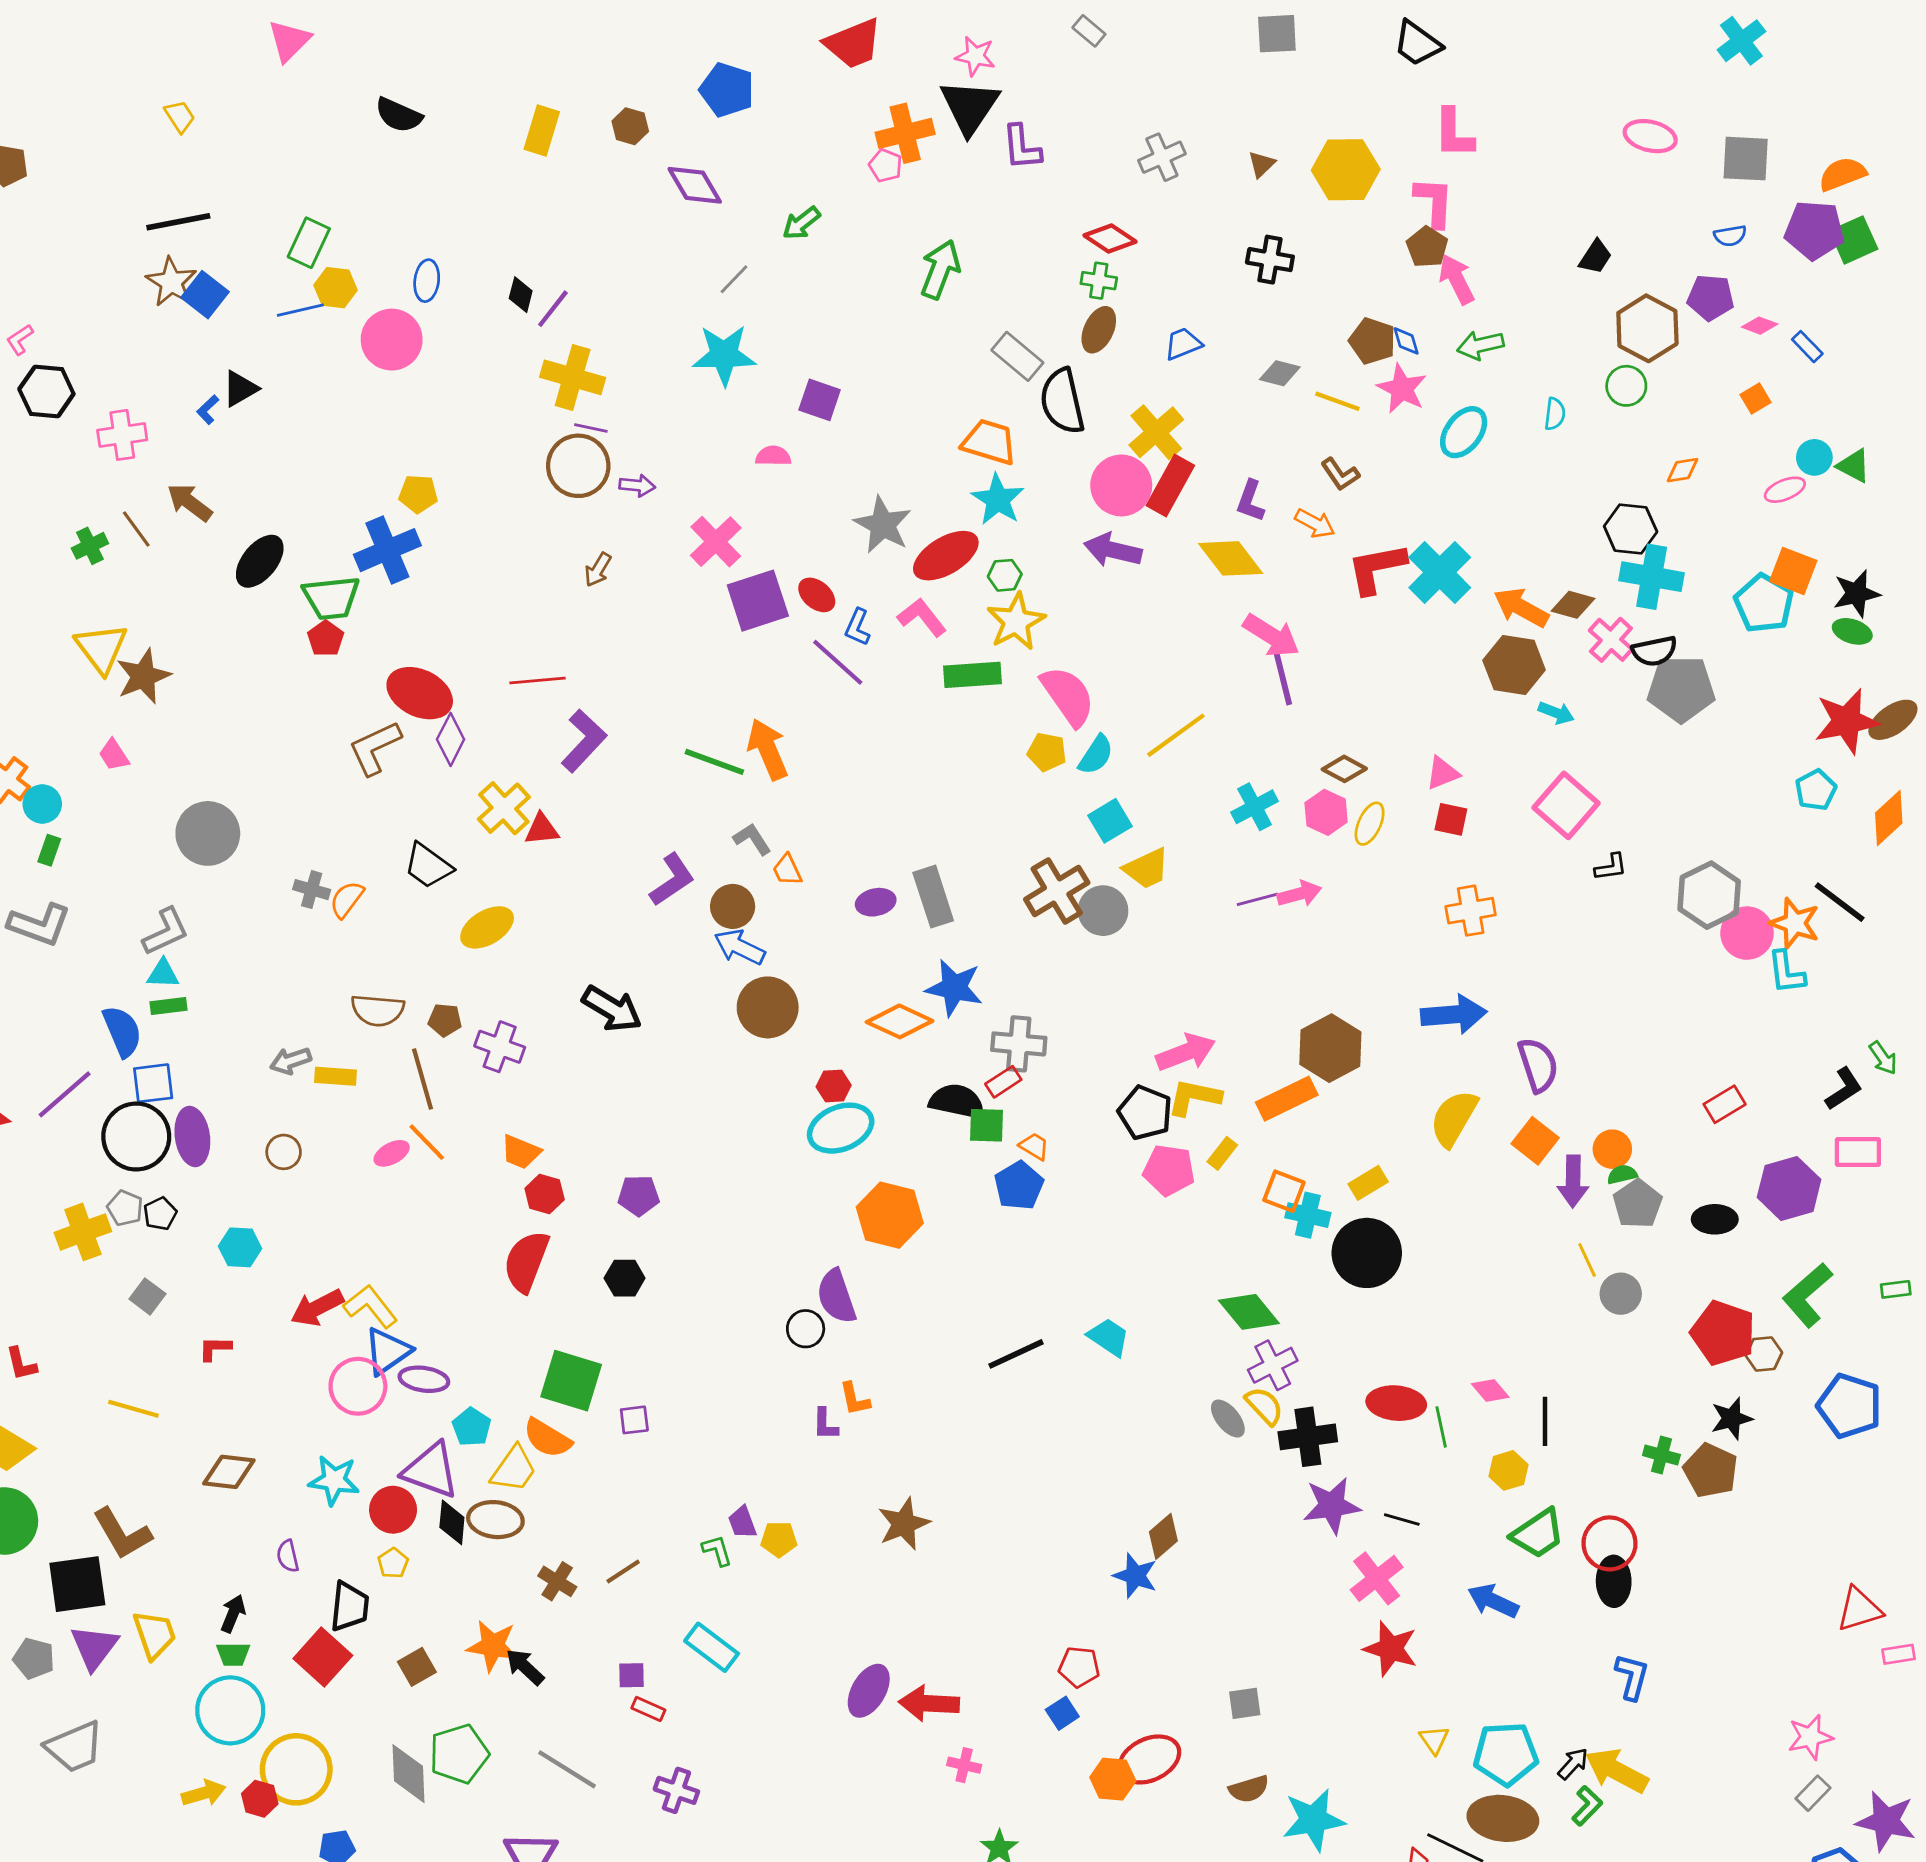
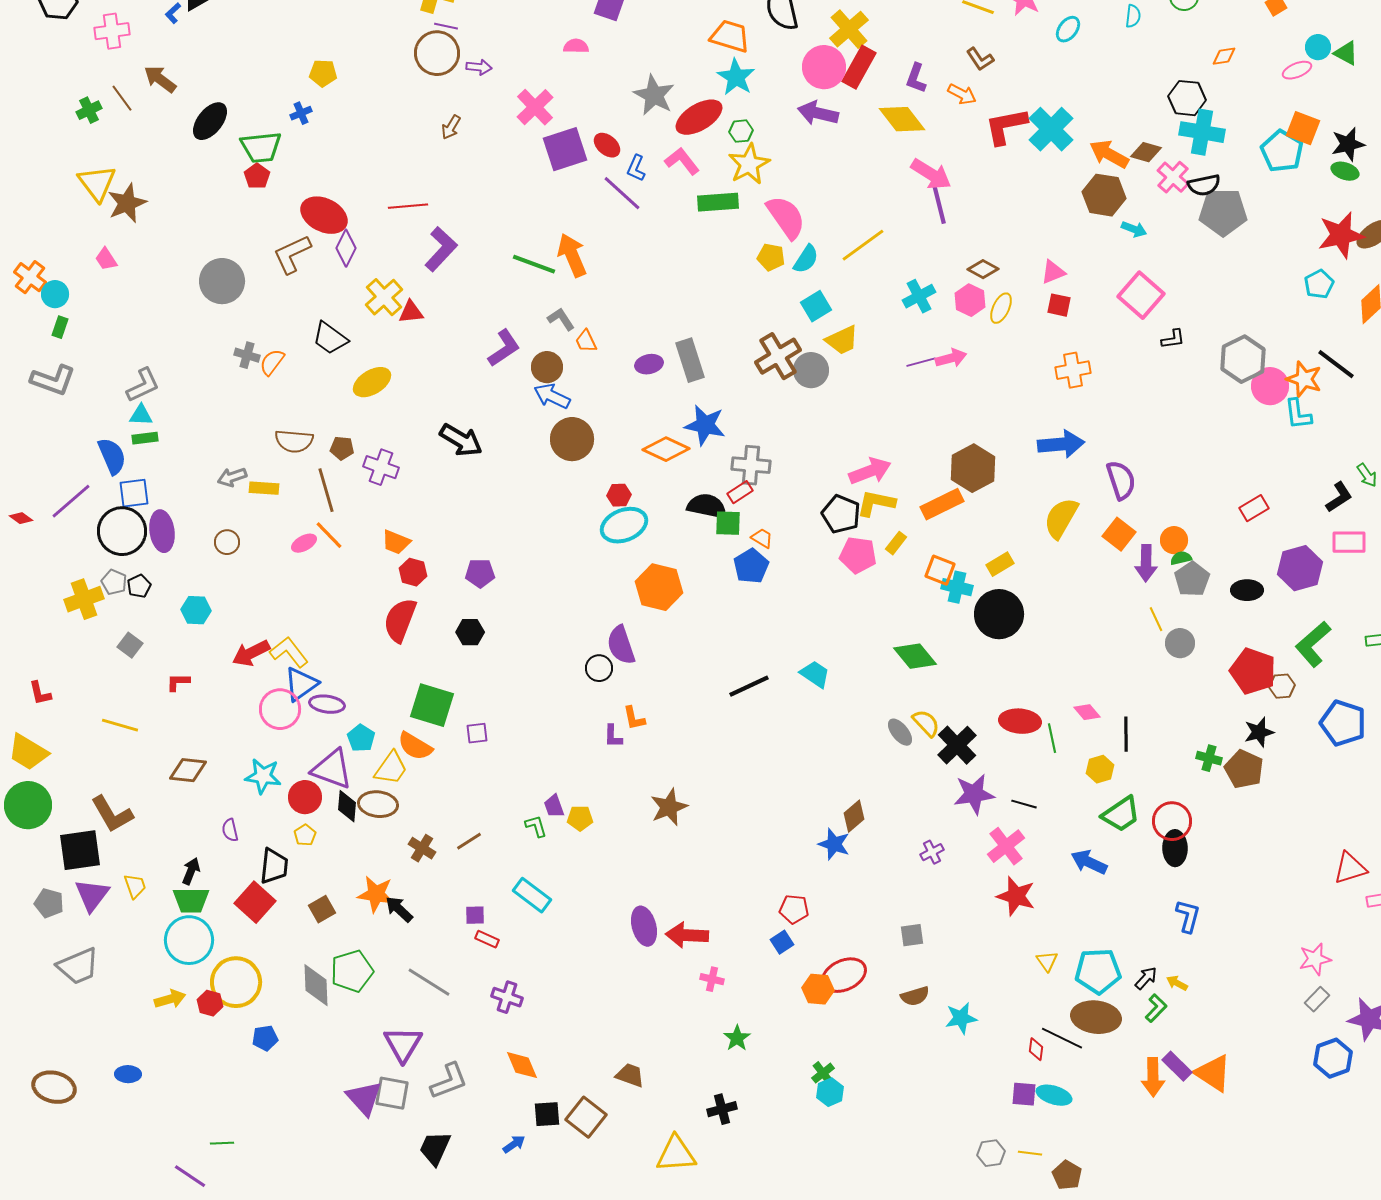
cyan ellipse: (1464, 432) -> (1068, 29), size x0.7
blue cross: (387, 550) -> (301, 113), size x0.5
gray circle: (208, 833) -> (222, 281), moved
purple cross: (1273, 1365) -> (932, 852), moved, size x0.7
black cross: (1308, 1437) -> (957, 745), turned -36
yellow trapezoid: (154, 1635) -> (135, 886), size x0.7
green trapezoid: (233, 1654) -> (191, 900), size x1.5
purple ellipse: (869, 1691) -> (644, 926), turned -45
yellow arrow: (1617, 1771) -> (1177, 983), size x0.5
cyan star: (1313, 1820) -> (961, 1018), size x0.7

